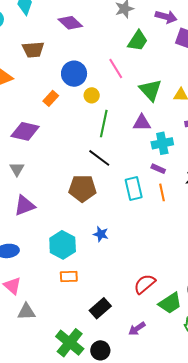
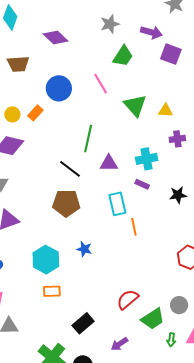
yellow circle: (92, 95) -> (12, 114), moved
purple triangle: (142, 123) -> (109, 163), moved
black line: (99, 158) -> (70, 169), moved
orange line: (162, 192) -> (134, 227), moved

